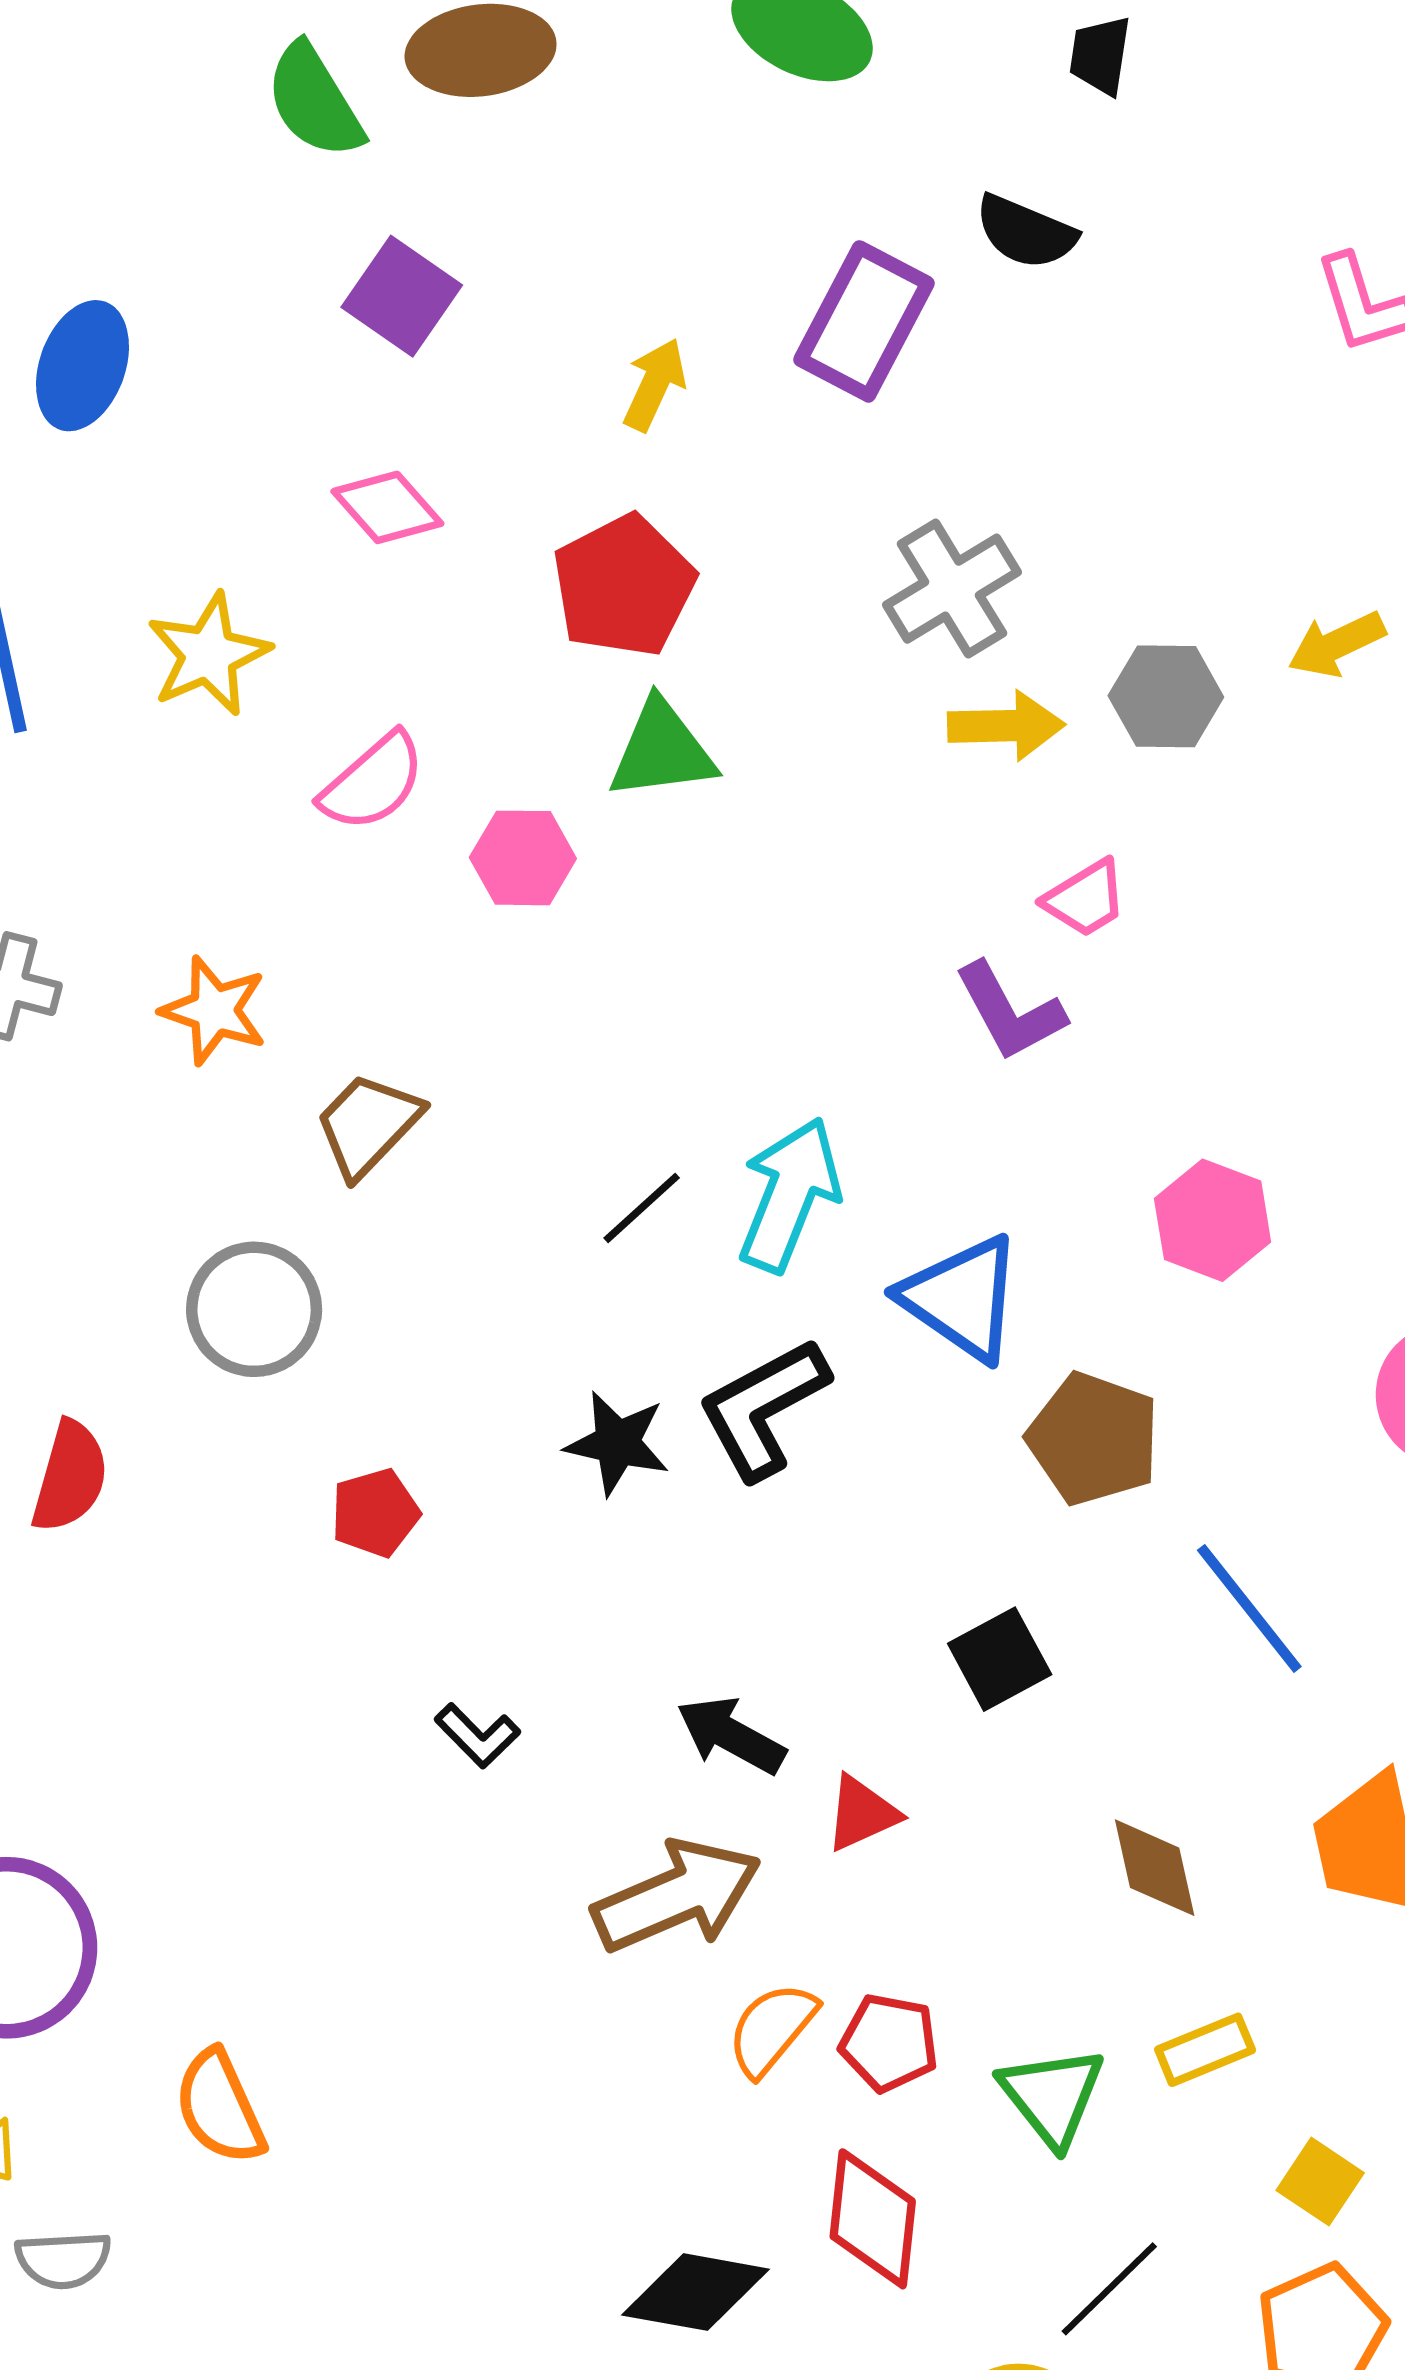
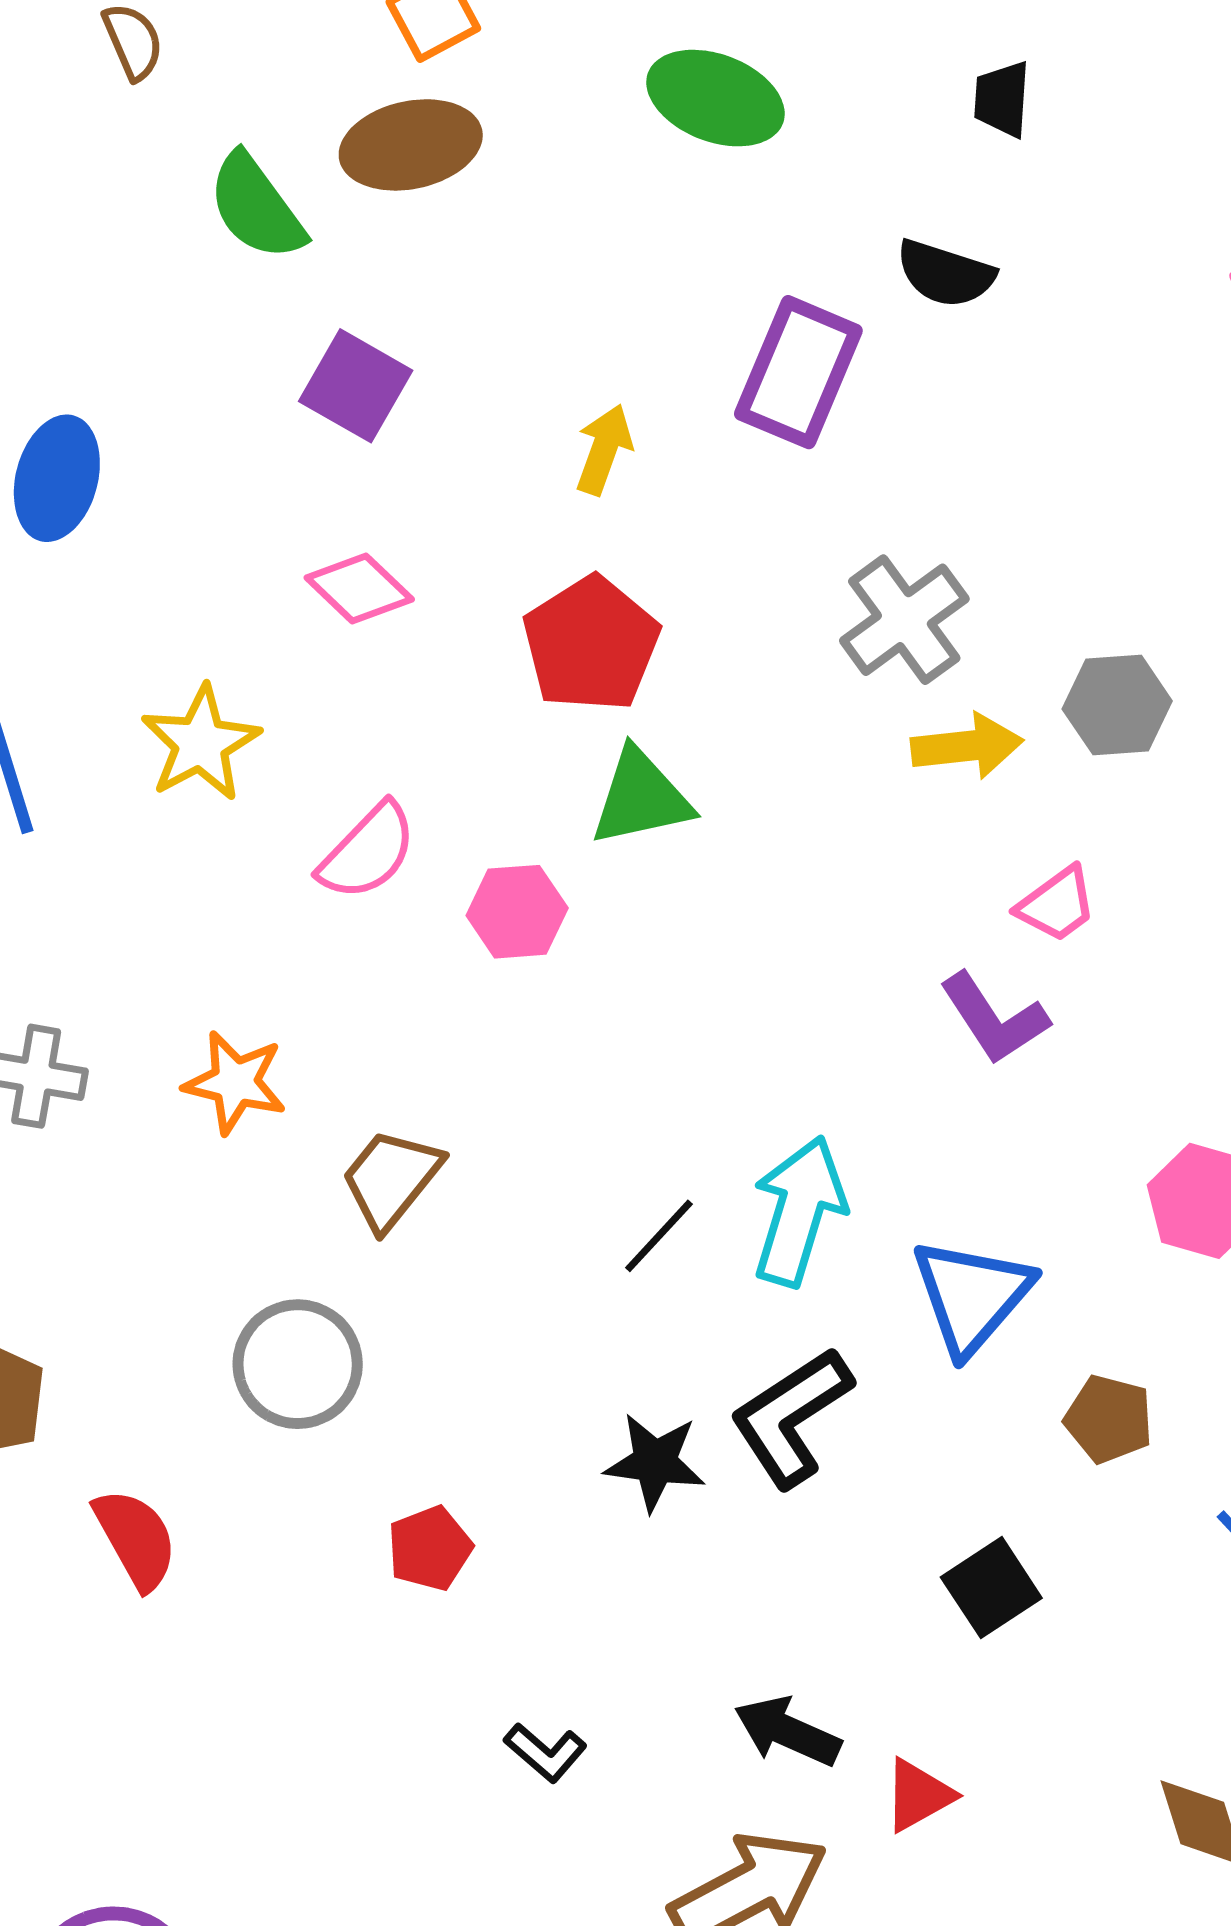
blue triangle: (962, 1298) -> (972, 1296), turned 41
brown pentagon: (1094, 1439) -> (1109, 1419), size x0.7
red semicircle: (70, 1477) -> (136, 1539), turned -40
black square: (1000, 1659) -> (991, 1588), moved

